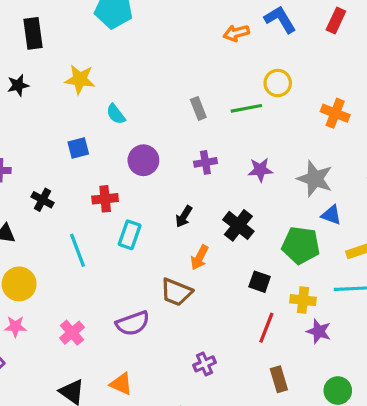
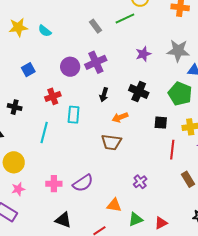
cyan semicircle: (116, 114) -> (45, 31), moved
purple cross: (205, 162) -> (96, 62), moved, size x1.5
green pentagon: (301, 245) -> (180, 94), turned 30
cyan line: (77, 250) -> (44, 132), turned 50
orange arrow: (200, 257) -> (120, 117), turned 56
purple semicircle: (133, 323) -> (83, 183), moved
pink cross: (72, 333) -> (54, 184), turned -35
orange triangle: (121, 384) -> (114, 205), moved

